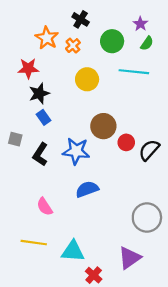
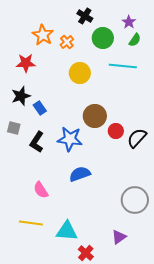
black cross: (81, 19) -> (85, 16), moved
black star: (39, 93) -> (21, 96), moved
purple triangle: (129, 258) -> (119, 237), size x0.7

